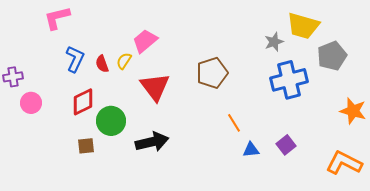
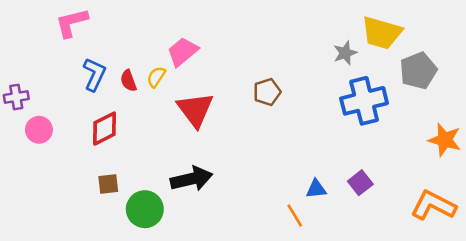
brown pentagon: (212, 73) -> (267, 92), size x0.7
green circle: (111, 121) -> (145, 209), moved
orange line: (234, 123) -> (295, 215), moved

